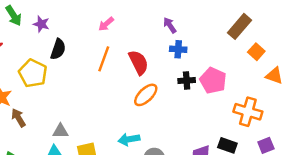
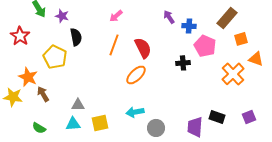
black semicircle: (58, 49) -> (76, 37), turned -30
blue cross: (178, 49) -> (189, 26), moved
orange square: (256, 52) -> (241, 39), turned 32
pink pentagon: (213, 80) -> (205, 46), moved
orange ellipse: (146, 95) -> (136, 75), moved
orange cross: (248, 112) -> (233, 74), moved, turned 30

